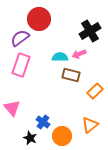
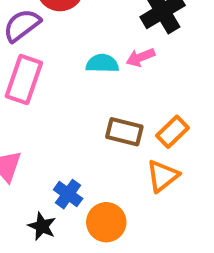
brown rectangle: (71, 75) -> (124, 132), moved
orange triangle: (90, 125) -> (163, 176), moved

